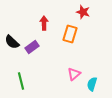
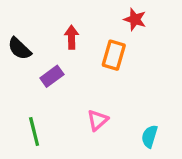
black semicircle: (12, 42) -> (19, 49), moved
pink triangle: (74, 74) -> (98, 120), moved

